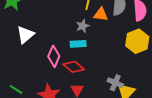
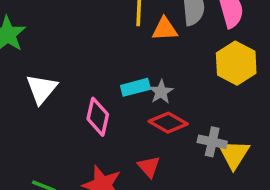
gray star: (83, 26) -> (161, 92), moved
red diamond: (74, 67) -> (168, 123), moved

